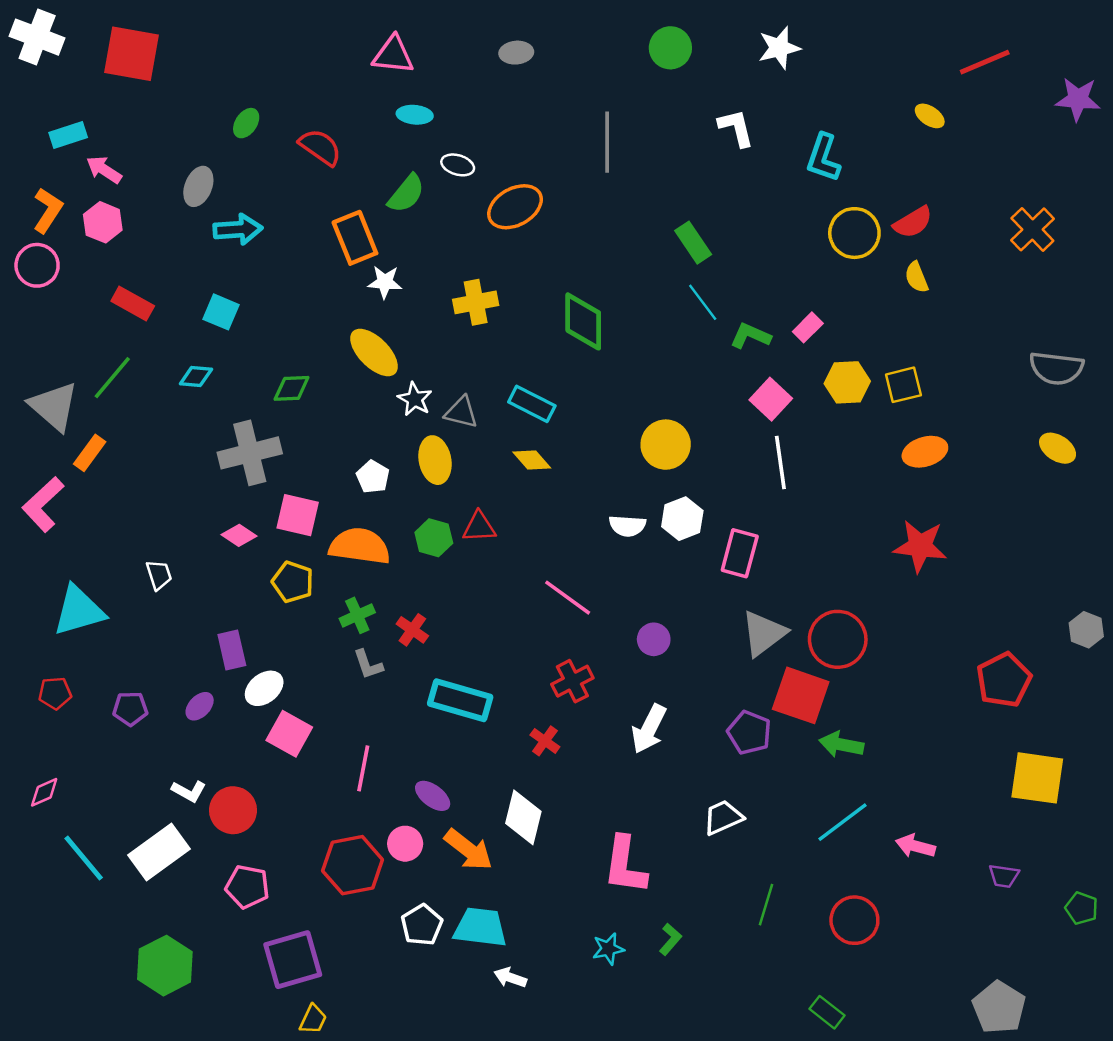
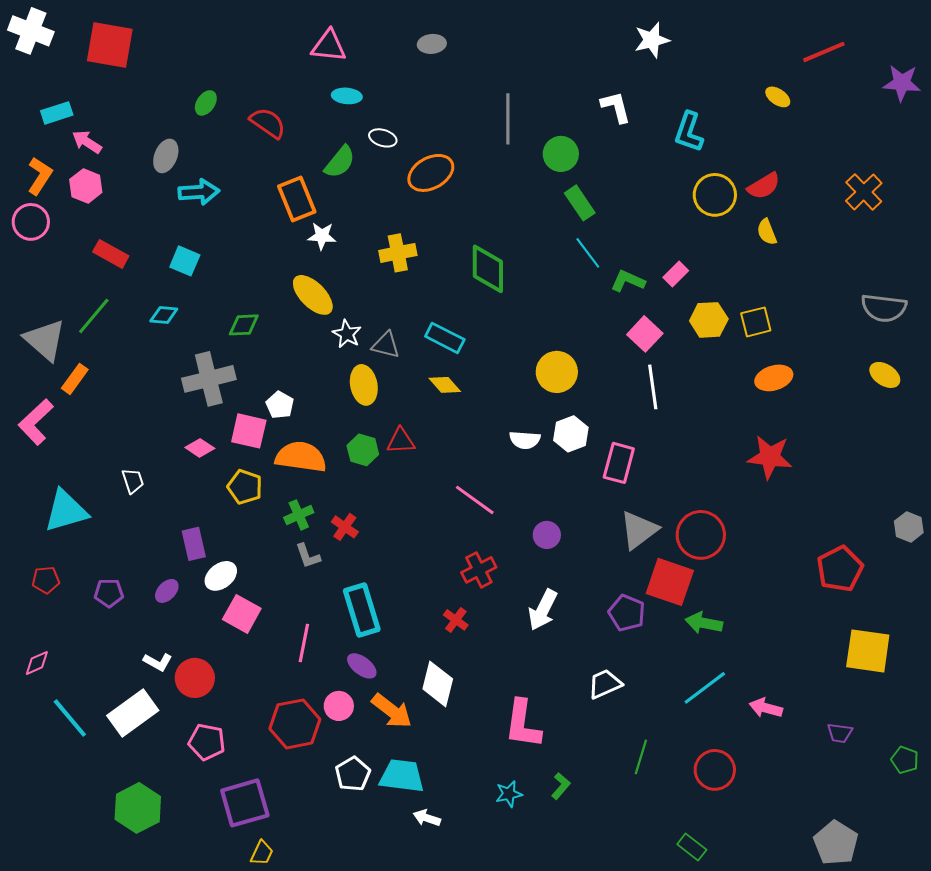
green circle: (670, 48) -> (561, 154), moved
white pentagon: (373, 477) -> (280, 405), moved
cyan rectangle: (460, 700) -> (362, 610), moved, turned 57

